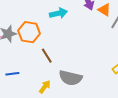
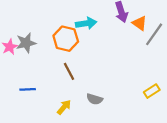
orange hexagon: (29, 32) -> (66, 39), moved
gray semicircle: (71, 78) -> (95, 99), size x0.6

